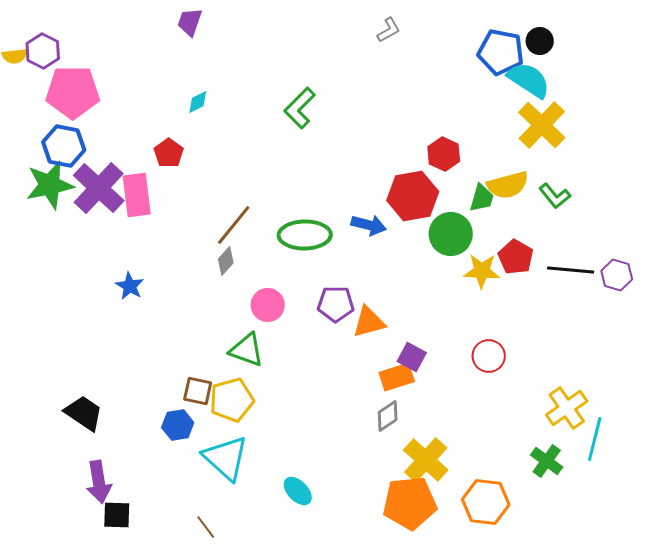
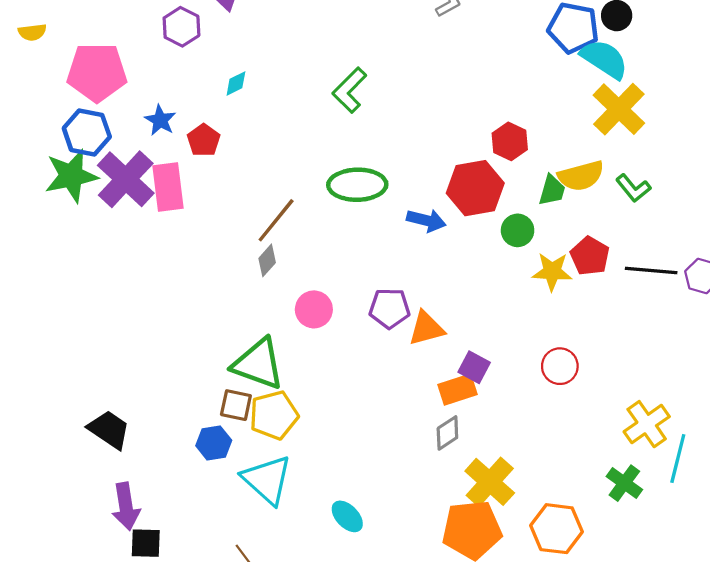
purple hexagon: (43, 51) -> (181, 27), moved
green circle: (451, 234) -> (518, 230), size x0.7
green ellipse: (305, 235) -> (357, 185), moved
blue star: (130, 286) -> (160, 120), moved
green triangle: (247, 350) -> (258, 364), moved, size x1.4

